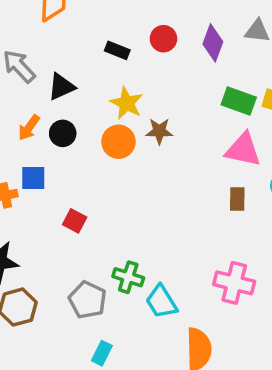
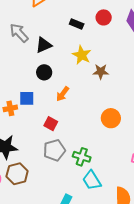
orange arrow: (29, 128) -> (63, 94), moved
orange circle: (118, 142) -> (111, 118), moved
gray pentagon: (88, 300) -> (54, 150), moved, turned 30
cyan trapezoid: (161, 302) -> (92, 180), moved

